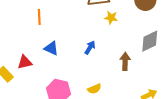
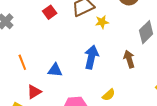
orange line: (39, 17) -> (22, 62), moved
blue arrow: (90, 48) -> (91, 57), size x1.6

